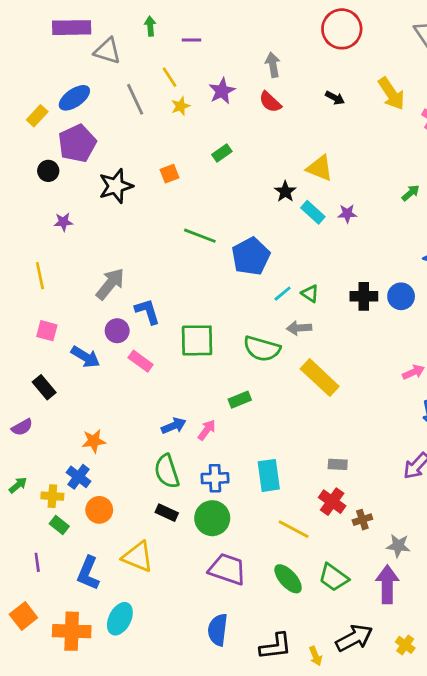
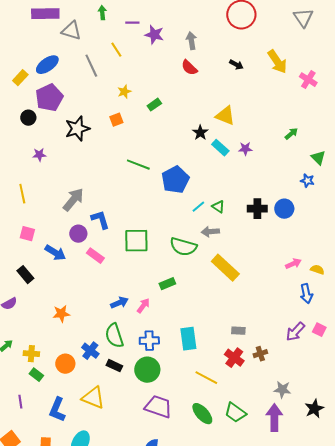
purple star: (222, 91) -> (154, 35), moved, turned -30
yellow star: (181, 106) -> (124, 92), moved
blue cross: (79, 477) -> (90, 351), moved
brown cross: (362, 520) -> (260, 354), moved

